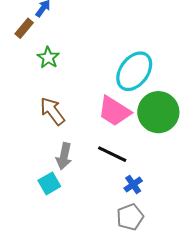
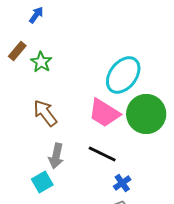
brown rectangle: (24, 28) -> (17, 51), moved

